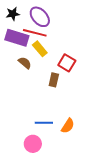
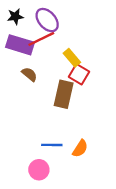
red line: (35, 33) -> (41, 39), turned -40
yellow rectangle: (40, 49) -> (72, 58), moved
brown rectangle: (54, 80) -> (64, 94), size x1.6

